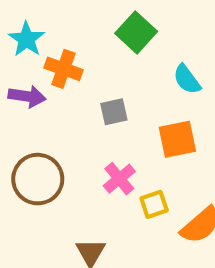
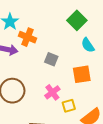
green square: (136, 32) -> (77, 20), moved
gray square: (114, 112) -> (51, 59), turned 32

